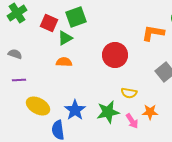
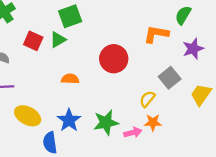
red square: (49, 23) -> (33, 41), moved
orange semicircle: (64, 62) -> (70, 79), moved
yellow semicircle: (129, 93) -> (147, 99), moved, turned 119
pink arrow: (132, 121) -> (133, 133), turned -70

